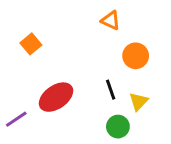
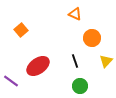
yellow triangle: (139, 101) -> (106, 61), moved
purple line: (16, 119) -> (11, 81), turned 70

